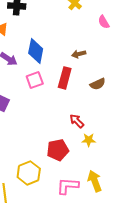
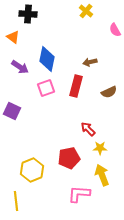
yellow hexagon: (29, 173) -> (32, 170), moved
yellow arrow: (95, 181) -> (102, 175), moved

